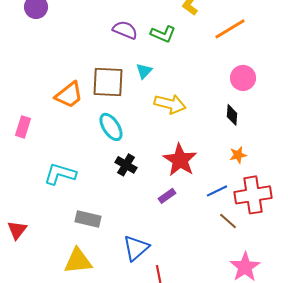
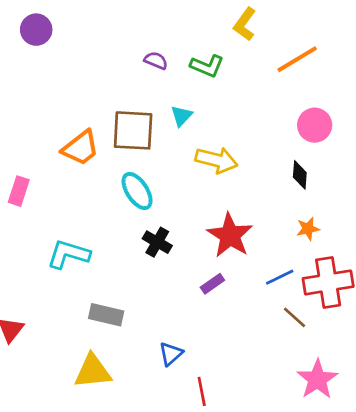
purple semicircle: (125, 30) -> (156, 61), size x0.7
blue triangle: (136, 248) -> (171, 354), size x0.7

